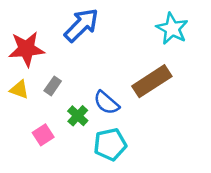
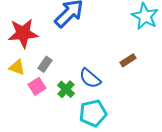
brown rectangle: (152, 81) -> (128, 60), size x0.5
pink square: (43, 135) -> (37, 86), moved

